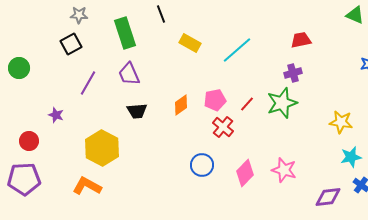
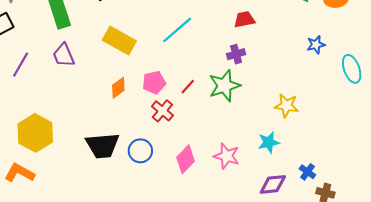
yellow rectangle: (190, 43) -> (119, 40), moved, size x1.4
black trapezoid: (137, 111) -> (103, 146), moved, size x1.6
cyan star: (351, 157) -> (269, 142), moved

